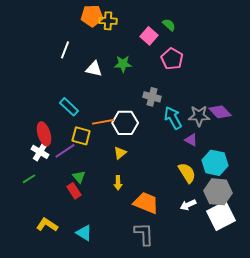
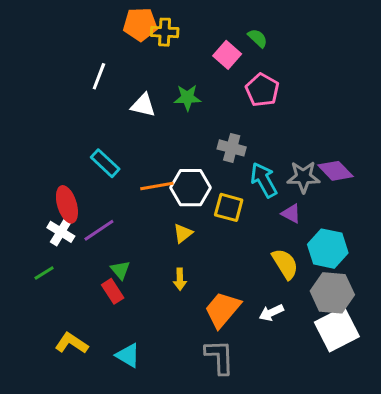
yellow square: (81, 136) -> (229, 207), moved
orange trapezoid: (146, 203) -> (223, 310), turned -72
white arrow: (188, 205) -> (271, 313), moved

